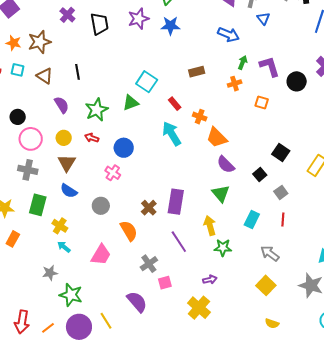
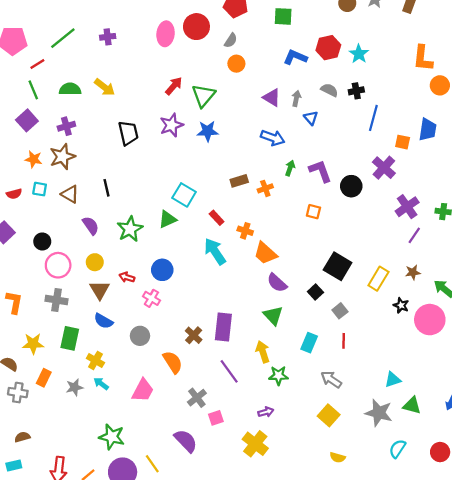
purple cross: (67, 15) -> (66, 126), moved, turned 35
orange cross: (235, 84) -> (265, 188), moved
red arrow: (92, 138) -> (127, 277), moved
black square: (281, 152) -> (338, 266), size x1.4
gray star: (50, 273) -> (75, 387), moved

